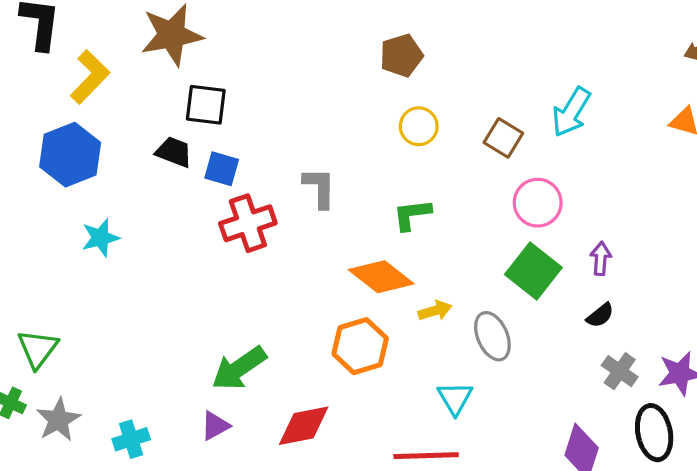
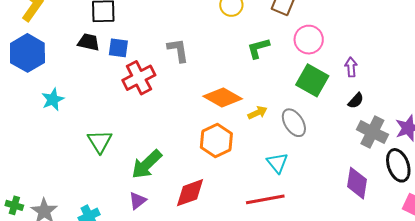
green L-shape: (412, 215) -> (258, 48), moved
green triangle: (38, 349) -> (100, 141), moved
gray cross: (620, 371) -> (372, 132), size x1.4

